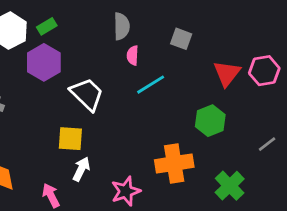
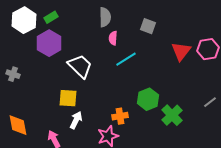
green hexagon: (210, 121) -> (148, 99), moved
orange cross: (174, 164) -> (120, 116), moved, size x0.6
green cross: (230, 186) -> (172, 115), moved

